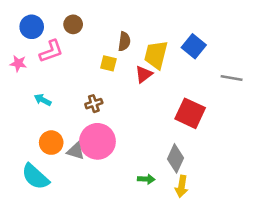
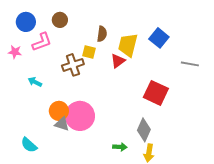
brown cross: (94, 104) -> (73, 65), moved, size x1.5
orange circle: (51, 143) -> (59, 111), moved
cyan semicircle: (35, 177) -> (29, 145), size x0.7

